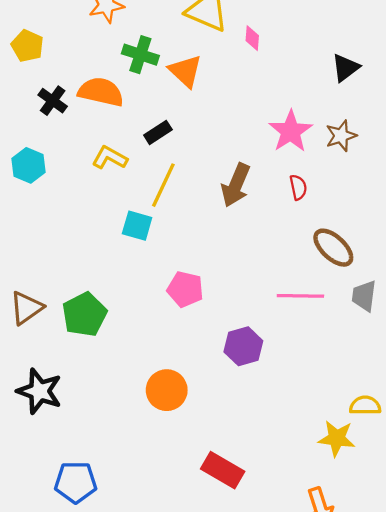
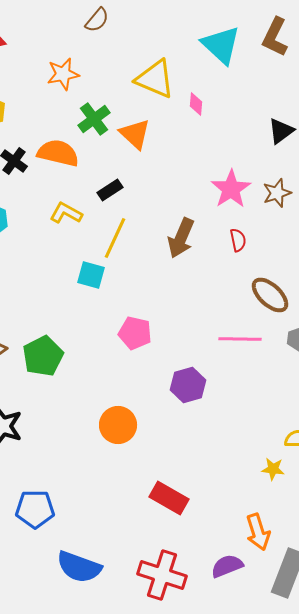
green cross: (140, 55) -> (94, 119), turned 36
yellow star: (337, 438) -> (273, 469), size x0.7

